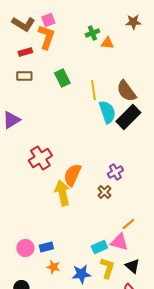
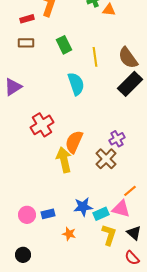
cyan semicircle: (107, 112) -> (76, 84), moved
brown cross: (104, 192) -> (106, 159), size x1.5
orange star: (53, 267) -> (69, 234), moved
blue star: (81, 274) -> (83, 207), moved

